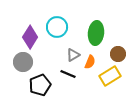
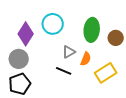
brown circle: (118, 54) -> (116, 38), moved
black pentagon: (40, 85) -> (20, 84), moved

